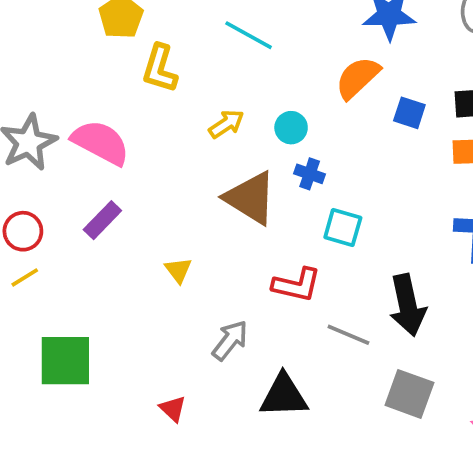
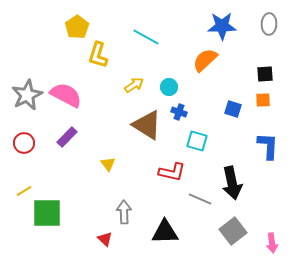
blue square: (409, 113) -> (233, 109), moved
yellow line: (25, 277) -> (24, 191), moved
gray arrow: (230, 340) -> (124, 212), moved, turned -40
gray square: (409, 394) -> (233, 231), turned 32

